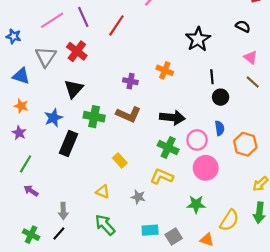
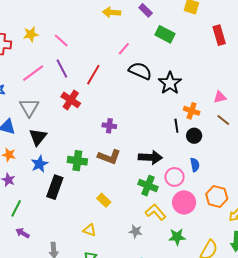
black semicircle: (243, 26) -> (140, 71), moved, size x1.6
red cross: (77, 51) -> (71, 100), moved
pink triangle: (251, 57) -> (220, 97), turned -48
orange cross: (165, 70) -> (192, 111), moved
black line: (212, 77) -> (176, 126), moved
black triangle: (74, 89) -> (38, 137), moved
orange hexagon: (245, 144) -> (217, 196), moved
yellow L-shape: (162, 177) -> (156, 212), moved, turned 30
gray star: (138, 197) -> (136, 231), moved

